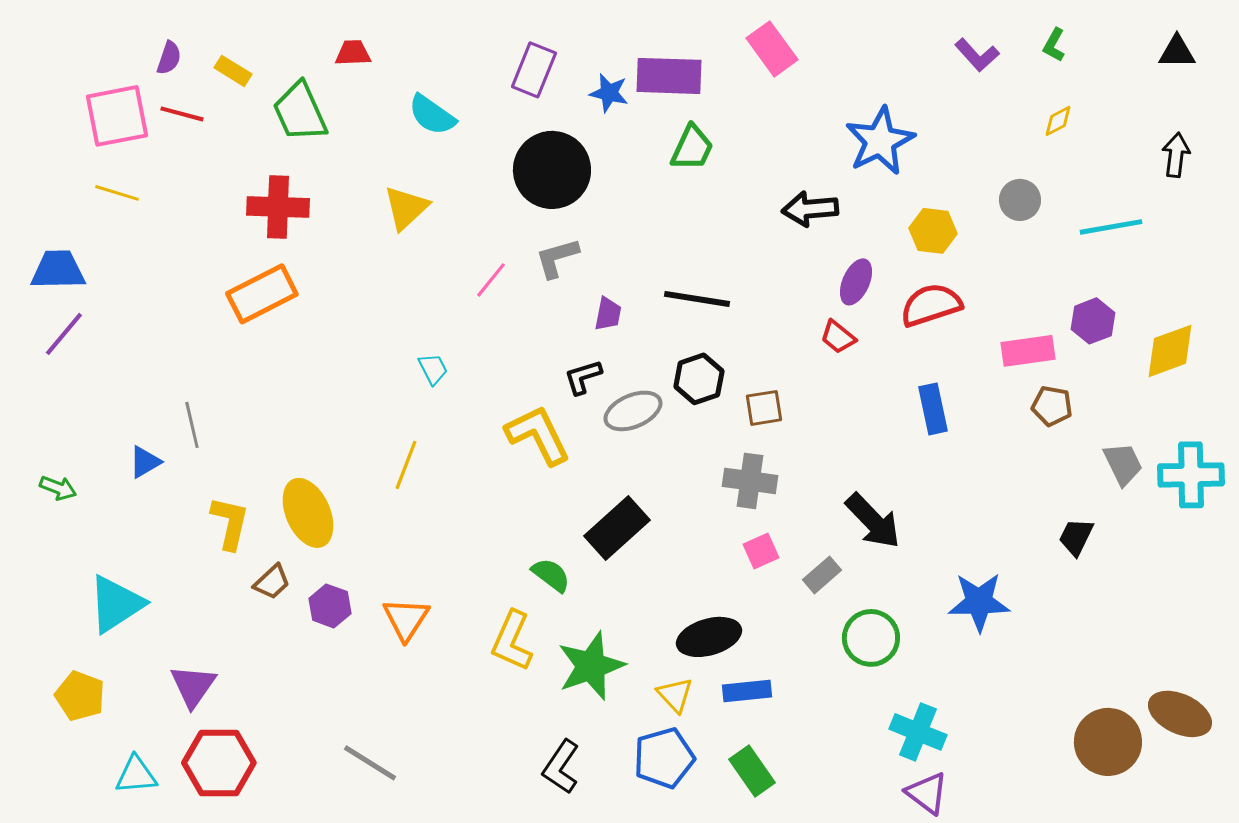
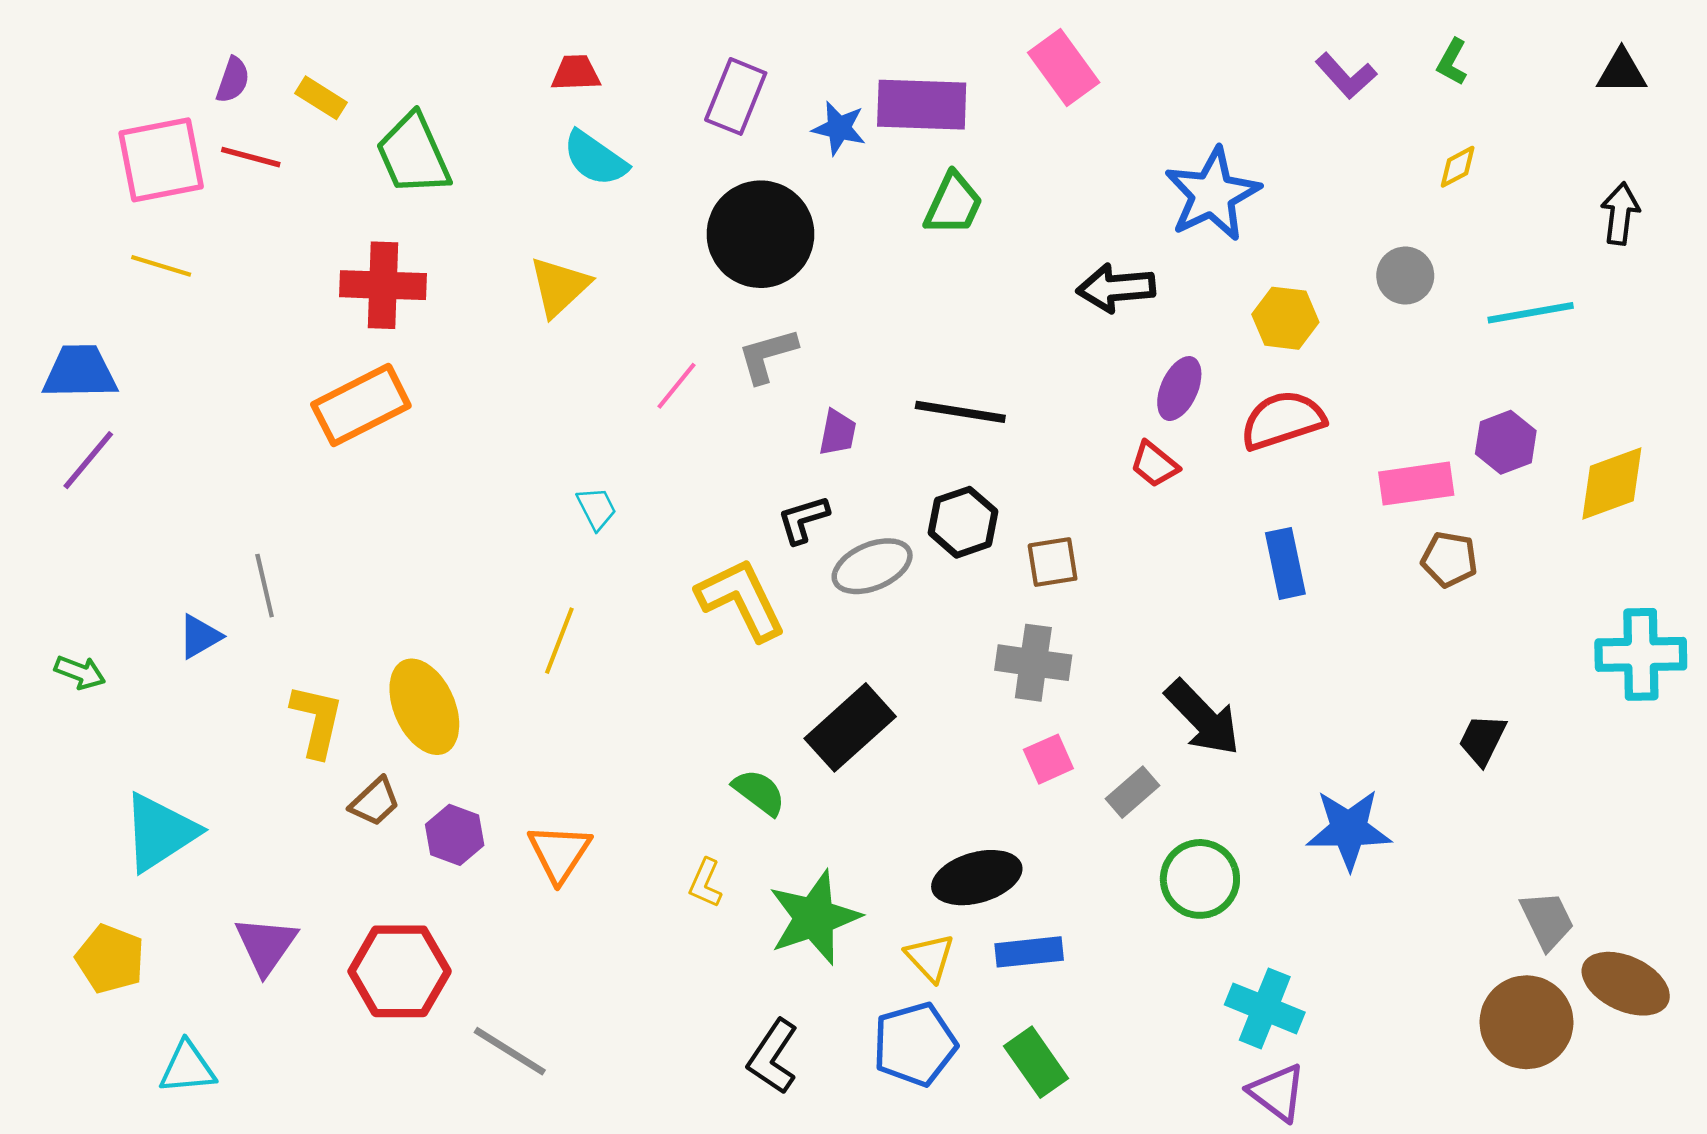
red trapezoid: (353, 53) -> (576, 73), moved
gray trapezoid: (1123, 464) -> (1547, 920), moved
yellow L-shape: (512, 641) -> (705, 883), size x0.6
red hexagon: (219, 763) -> (400, 971), moved

